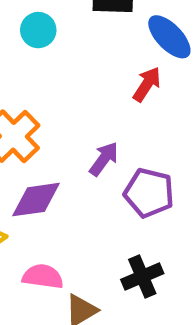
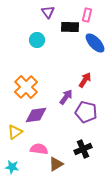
red arrow: (147, 84) -> (85, 80), moved

